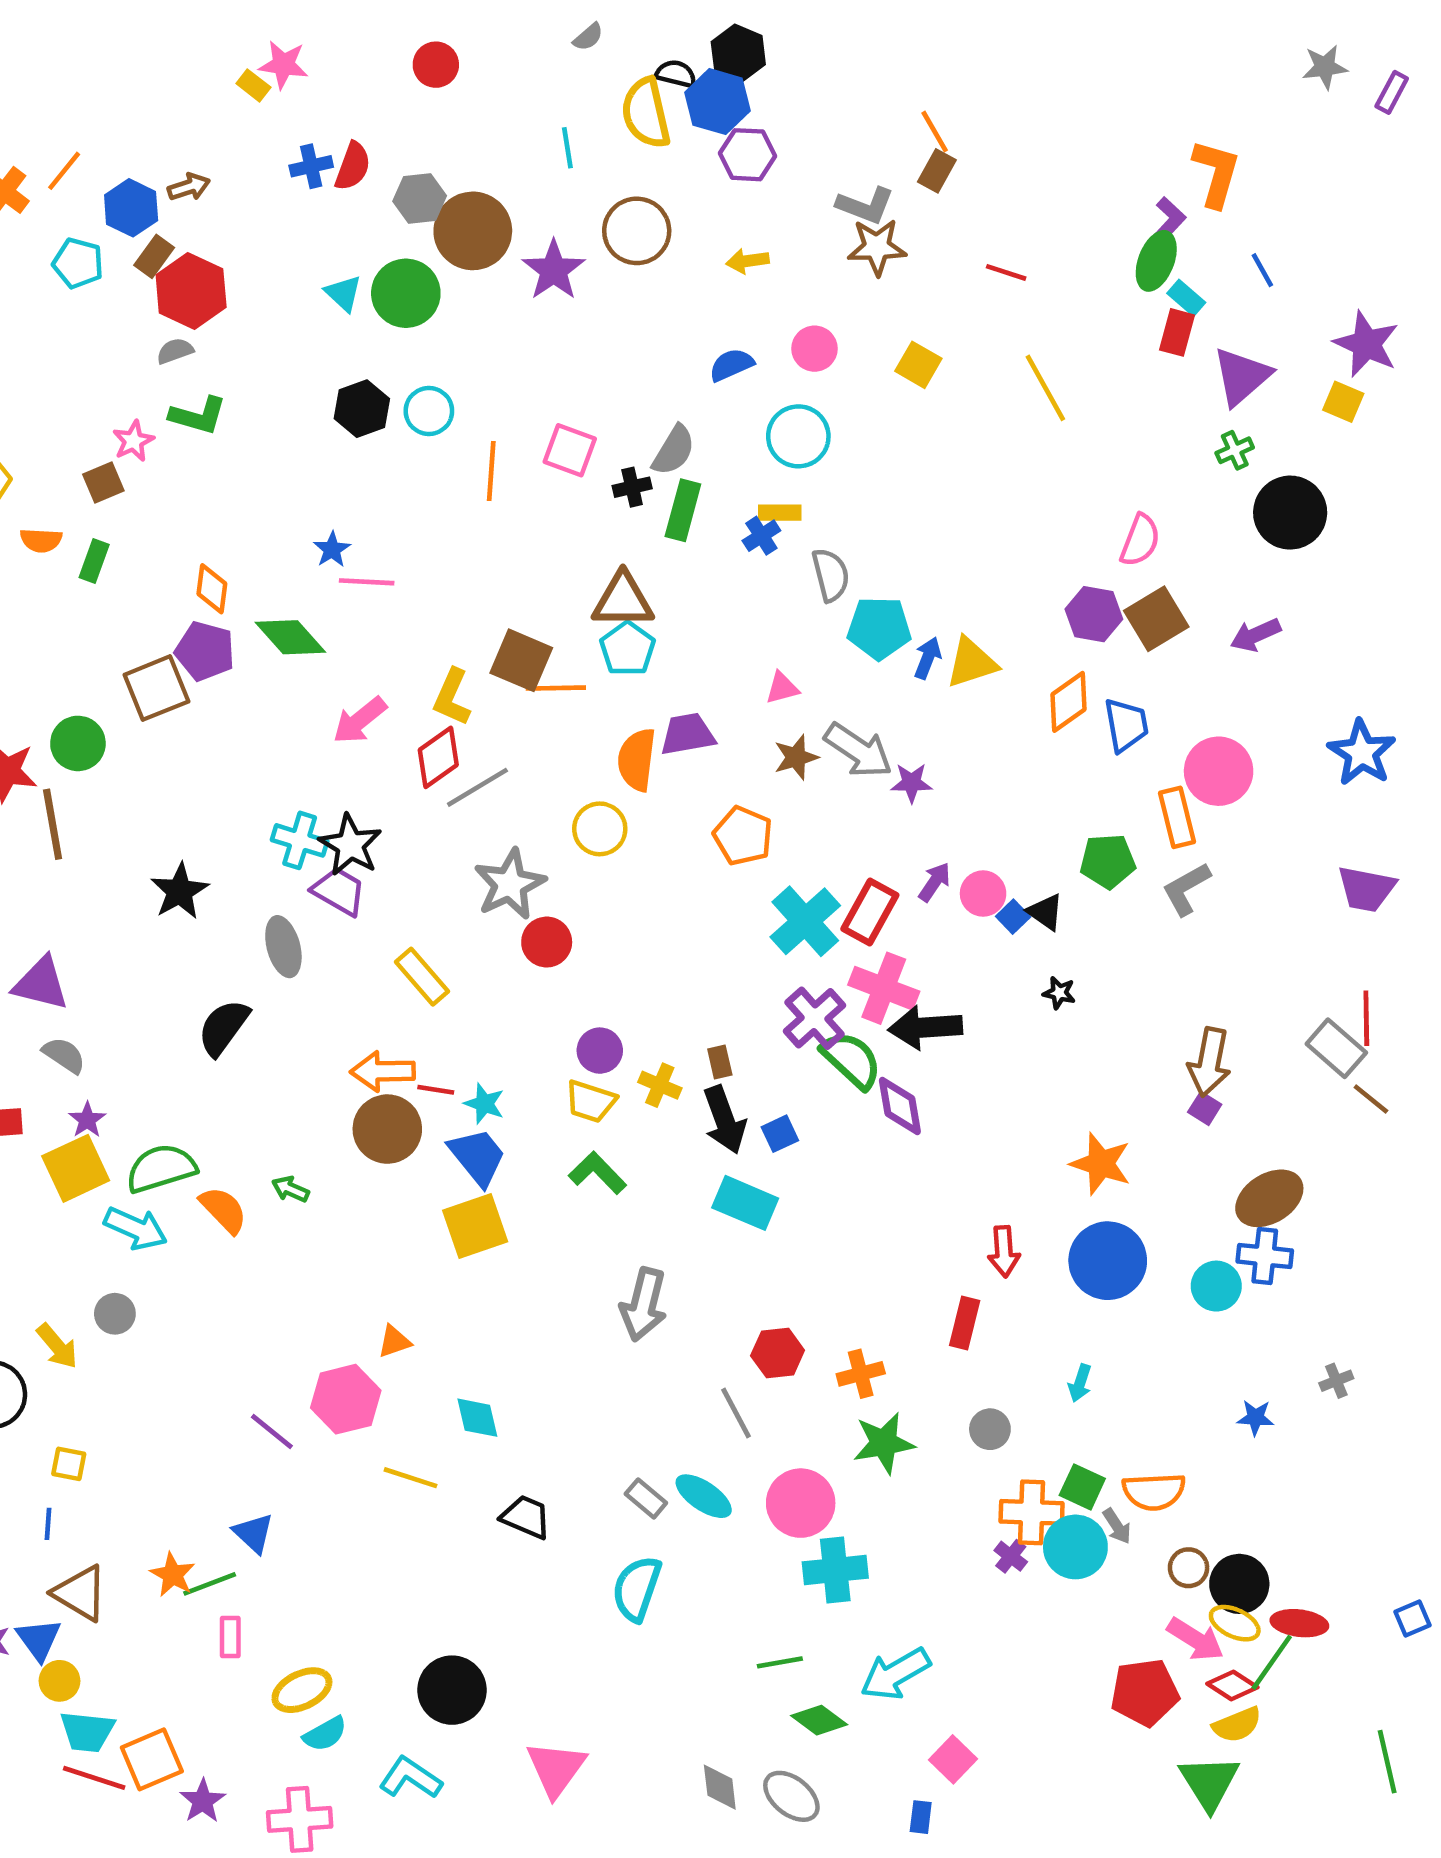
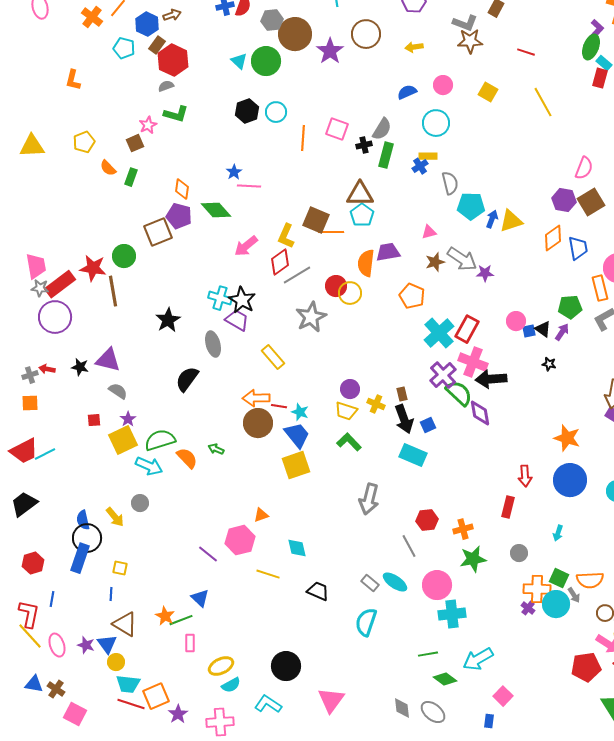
orange semicircle: (41, 540) -> (108, 168), turned 42
purple arrow: (935, 882) -> (562, 332), moved
blue square: (1013, 917) -> (529, 331), turned 32
red circle: (547, 942) -> (336, 286), moved

